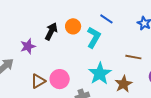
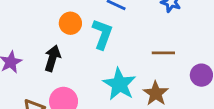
black arrow: (51, 31) -> (52, 58), moved

